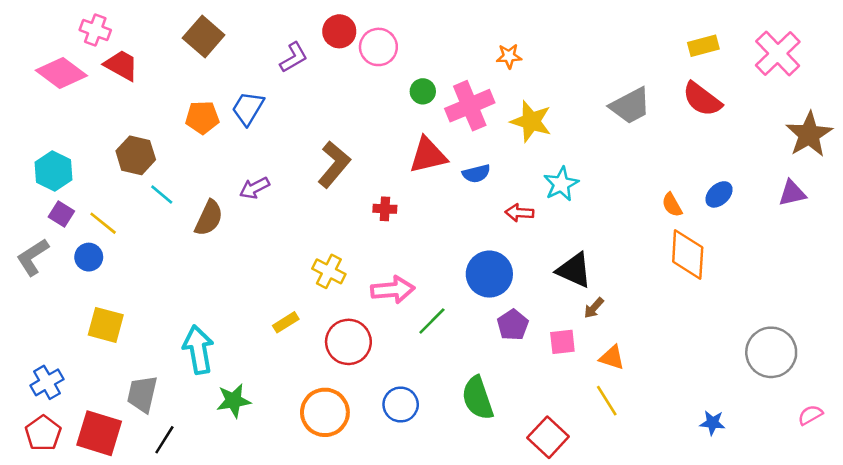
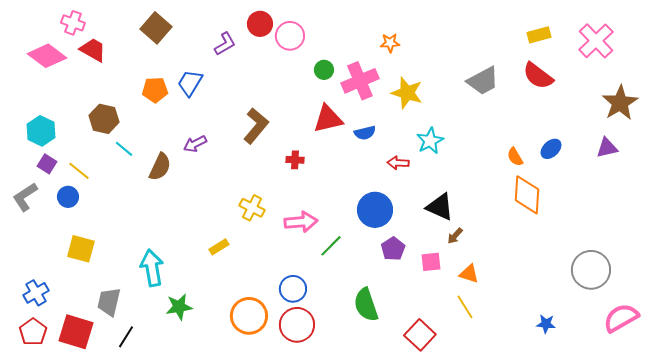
red circle: (348, 342) -> (297, 325), moved
blue circle: (401, 405) -> (293, 289), moved
pink semicircle: (810, 415) -> (621, 318), size x1.8

